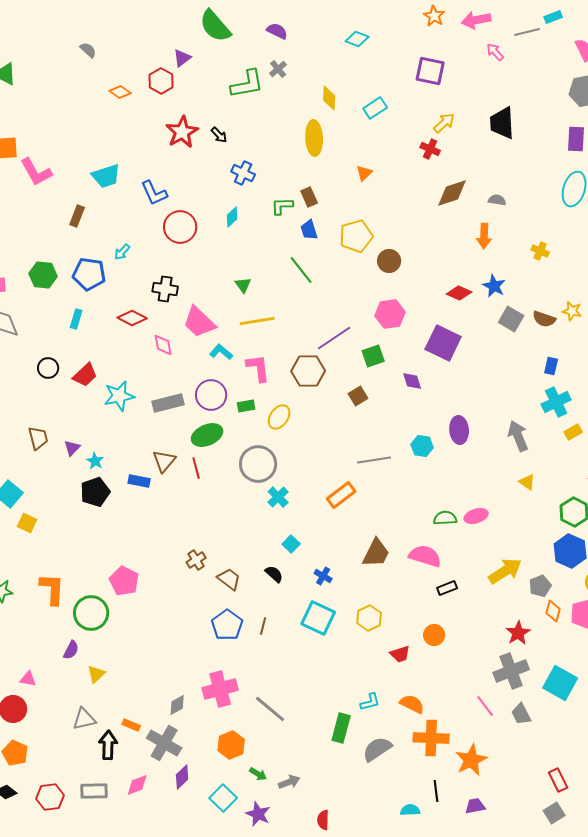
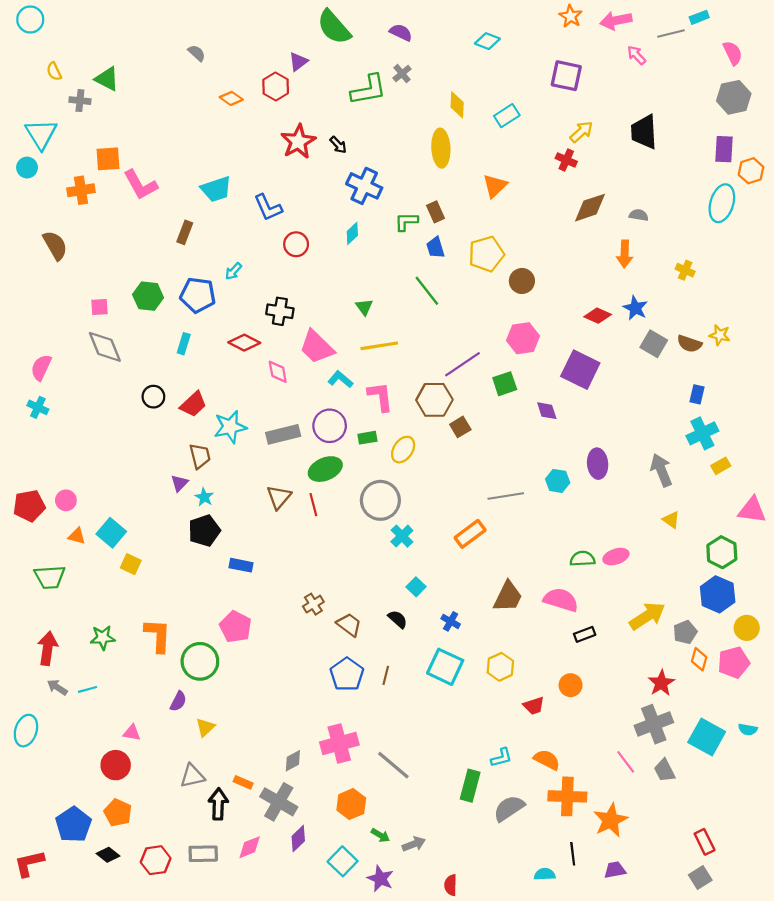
blue cross: (243, 173) -> (364, 186), size x1.4
orange triangle: (364, 173) -> (495, 186), size x1.4
red circle: (180, 227) -> (296, 244), size x0.7
brown square: (358, 396) -> (460, 427), moved
brown trapezoid: (38, 438) -> (200, 456), moved
blue rectangle: (139, 481) -> (241, 565), moved

